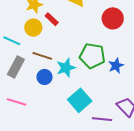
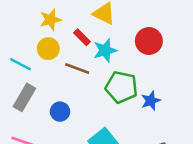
red rectangle: (52, 19) -> (82, 37), moved
brown line: (42, 56) -> (77, 69), moved
cyan star: (66, 68) -> (105, 50), moved

